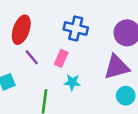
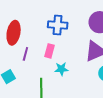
purple line: (32, 57) -> (25, 54), turned 64

